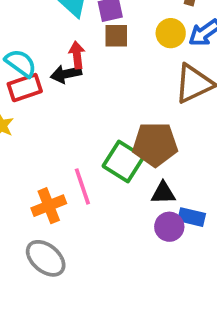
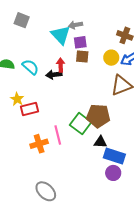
red rectangle: (25, 88) -> (29, 109), moved
blue rectangle: (192, 217) -> (114, 156), size x1.5
purple circle: (169, 227) -> (113, 173), moved
gray ellipse: (46, 258) -> (46, 191), moved

